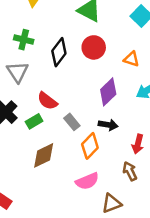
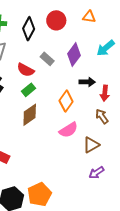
orange triangle: (131, 59) -> (89, 17), moved
green rectangle: (34, 121) -> (29, 90), moved
gray rectangle: (72, 122) -> (47, 59), moved
black arrow: (108, 125) -> (87, 82), moved

